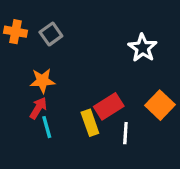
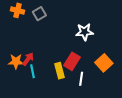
white star: (143, 48) -> (84, 32), moved, turned 30
orange star: (42, 81) -> (16, 61), moved
red rectangle: (109, 106) -> (72, 61), turned -30

